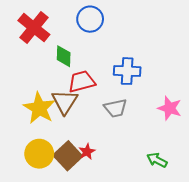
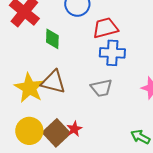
red trapezoid: (82, 82) -> (105, 28), moved
brown triangle: (65, 102) -> (53, 82), turned -48

